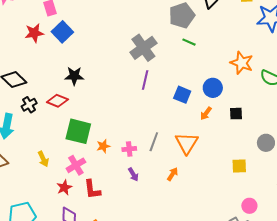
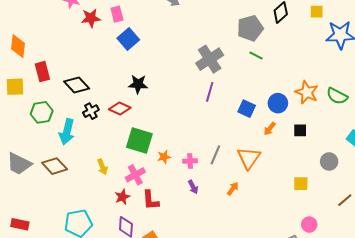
red star: (34, 33) -> (91, 18), moved
orange star: (242, 63) -> (307, 92), moved

